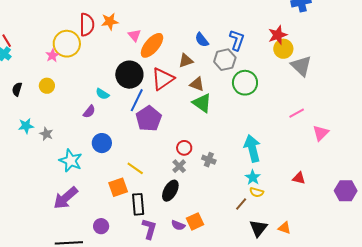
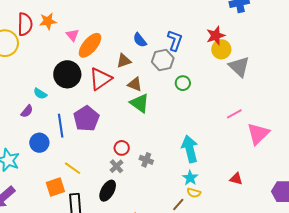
green circle: (245, 83) -> (183, 83), size x0.6
blue line: (137, 100) -> (61, 126), moved, turned -35
pink triangle: (321, 133) -> (258, 134), size x1.4

